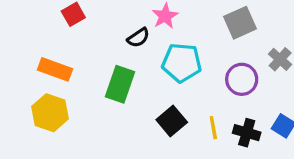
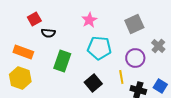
black semicircle: (138, 38) -> (48, 33), moved, turned 40
yellow line: (213, 128) -> (121, 77), moved

